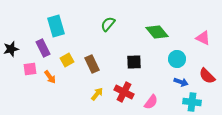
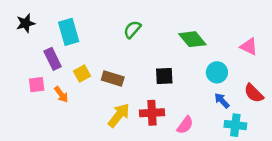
black star: (11, 49) -> (26, 23), moved
brown rectangle: (92, 64) -> (113, 78), turned -48
blue arrow: (181, 82) -> (222, 101), turned -152
red cross: (124, 92) -> (152, 113), turned -30
yellow arrow: (97, 94) -> (119, 115), size x1.5

